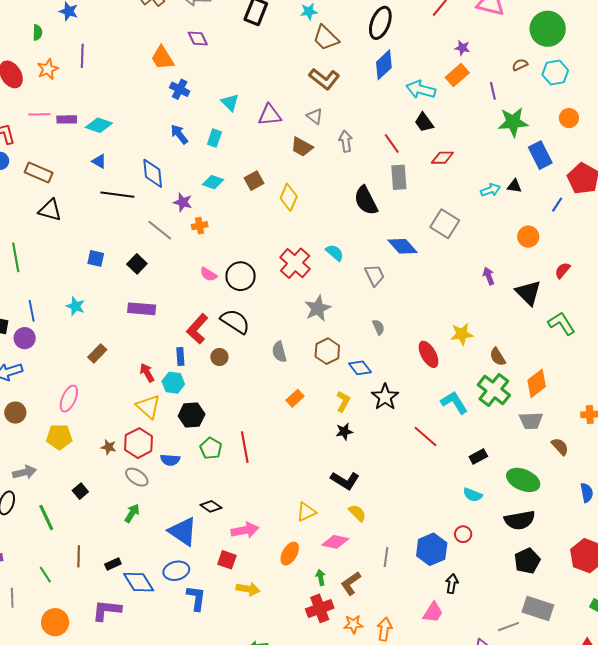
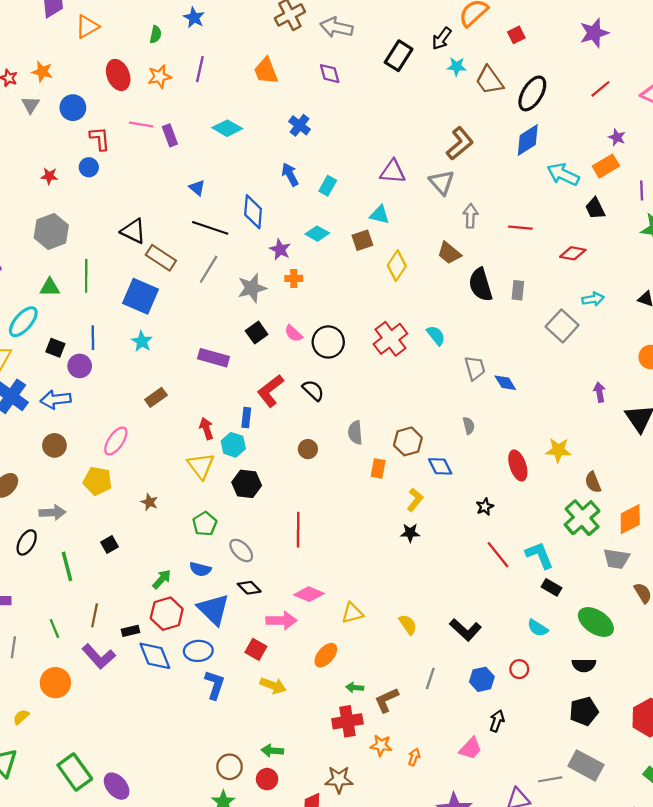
brown trapezoid: (326, 38) -> (489, 80), moved
orange trapezoid: (162, 58) -> (266, 71), moved
brown L-shape: (324, 79) -> (460, 143), turned -88
cyan triangle: (230, 102) -> (380, 215), moved, turned -42
gray triangle: (315, 116) -> (442, 182), size x1.4
purple rectangle: (67, 119) -> (170, 135), turned 60
black trapezoid: (424, 122) -> (595, 208), moved
cyan diamond: (99, 125) -> (227, 128), moved
red line: (392, 144) -> (520, 228), turned -60
brown trapezoid: (302, 147) -> (449, 253), moved
brown rectangle: (39, 173) -> (161, 258), moved
gray rectangle: (399, 177) -> (518, 290), moved, size x0.7
cyan arrow: (491, 190) -> (593, 299), moved
gray line: (160, 230) -> (209, 269), moved, turned 72
blue diamond: (403, 246) -> (505, 383), moved, size x0.7
blue square: (96, 258) -> (141, 296), moved, size x1.8
black square: (137, 264) -> (257, 333), moved
gray star: (318, 308) -> (252, 288), moved
black semicircle: (235, 321) -> (313, 390), size x0.7
brown circle: (219, 357) -> (308, 449), moved
black star: (385, 397) -> (485, 507), moved, size x0.6
orange rectangle: (295, 398) -> (378, 468), moved, turned -48
cyan L-shape: (454, 402) -> (539, 555), moved
red hexagon: (139, 443) -> (167, 614), moved
green pentagon: (211, 448) -> (205, 524), moved
black rectangle: (478, 457) -> (552, 587), turned 48
blue semicircle: (170, 460) -> (200, 569), moved
gray ellipse: (137, 477) -> (241, 551), moved
black L-shape: (345, 480) -> (466, 630), moved
black semicircle: (520, 520) -> (584, 665), size x0.7
pink diamond: (335, 542) -> (309, 594), moved
blue hexagon: (432, 549) -> (482, 679), size x0.7
green arrow: (321, 577) -> (355, 688), turned -84
purple L-shape: (107, 610) -> (99, 656), moved, turned -148
orange arrow: (385, 629) -> (414, 757), size x0.7

